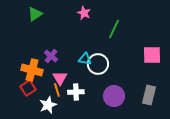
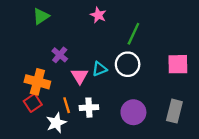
purple cross: (51, 56) -> (60, 55), moved
cyan triangle: (85, 59) -> (99, 69), turned -32
white circle: (98, 64) -> (128, 64), moved
pink triangle: (60, 78) -> (80, 76), moved

